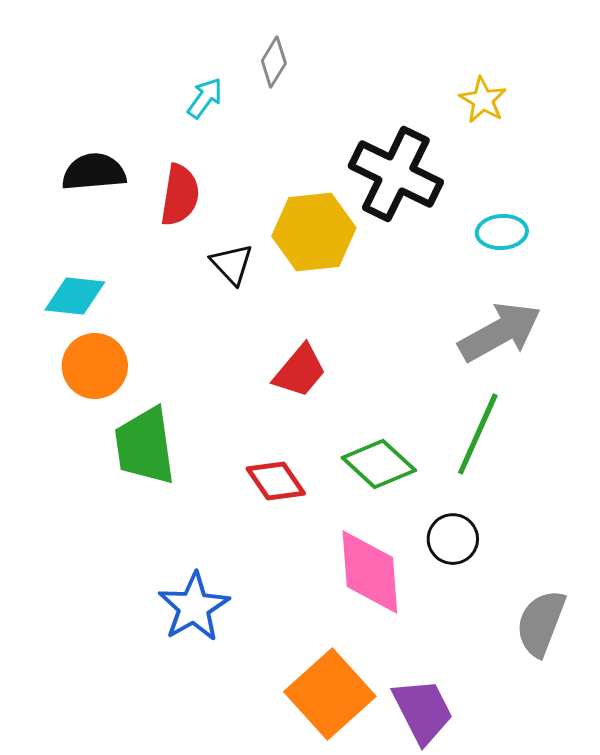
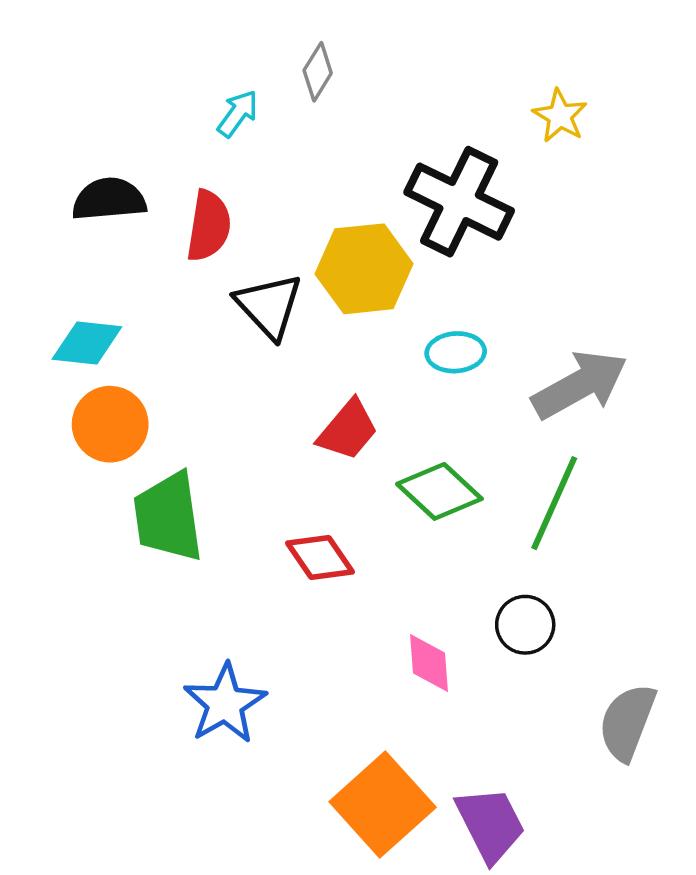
cyan ellipse: (502, 232) -> (456, 352), moved
black triangle: (232, 264) -> (269, 306), size x1.4
green diamond: (379, 464) -> (439, 491), moved
pink diamond: (370, 572) -> (429, 663), size x0.6

